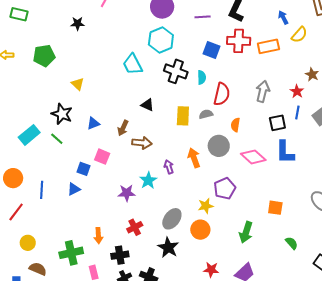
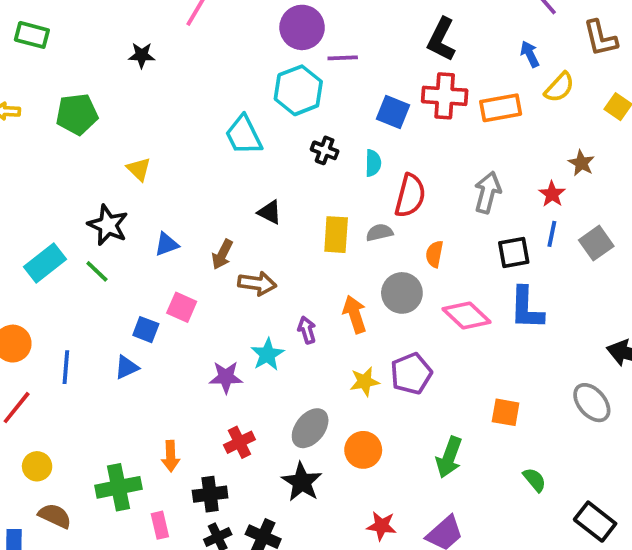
purple line: (203, 17) -> (343, 58), moved
black cross: (176, 71) -> (325, 150), size x0.6
yellow star: (206, 206) -> (365, 382), moved

